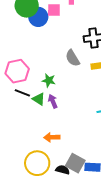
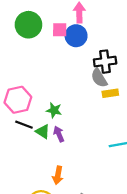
blue circle: (38, 17) -> (76, 36), moved
gray semicircle: (73, 58) -> (99, 78), moved
orange arrow: (52, 137) -> (58, 175), turned -77

